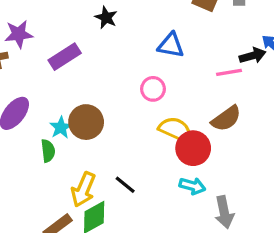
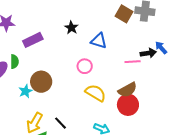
black star: (106, 18) -> (71, 28), moved
cyan star: (61, 128) -> (25, 91), moved
red circle: (193, 148) -> (128, 105), moved
green semicircle: (48, 151) -> (14, 62), moved

